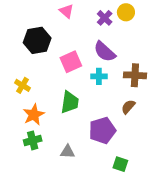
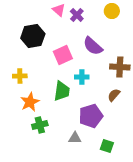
purple cross: (105, 18) -> (77, 15), moved
cyan cross: (99, 76) -> (82, 77), moved
yellow cross: (22, 85) -> (20, 76), turned -32
green cross: (33, 140) -> (40, 125), moved
gray triangle: (67, 152) -> (75, 138), moved

